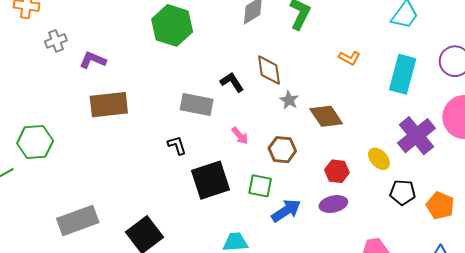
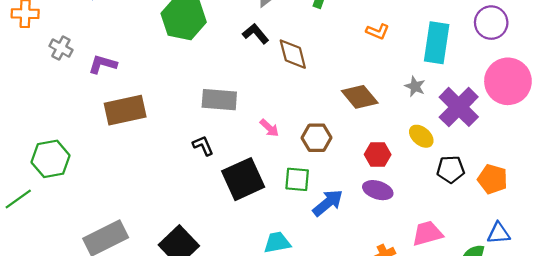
gray cross: (56, 41) -> (61, 48), turned -35
black L-shape: (232, 82) -> (256, 34), moved
gray star: (289, 100) -> (415, 86), moved
purple ellipse: (333, 204) -> (378, 190), turned 36

